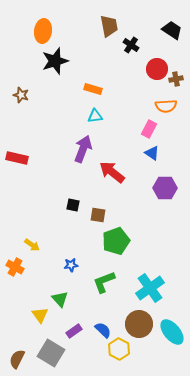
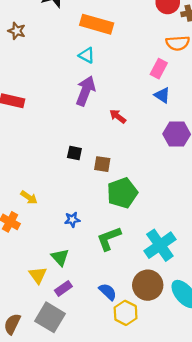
orange rectangle: (93, 89) -> (97, 24), size x1.6
cyan triangle: (95, 116) -> (87, 55), moved, turned 35
red arrow: (112, 172) -> (118, 116), size x0.6
purple rectangle: (74, 331) -> (63, 288), moved

